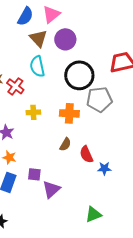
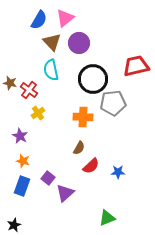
yellow cross: (33, 112) -> (38, 113), moved, turned -32
red semicircle: (86, 154) -> (91, 166), moved, turned -108
purple square: (34, 174) -> (48, 178), turned 32

